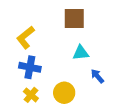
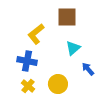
yellow L-shape: (25, 37) -> (36, 34), moved
cyan triangle: (81, 53) -> (73, 48), turned -35

